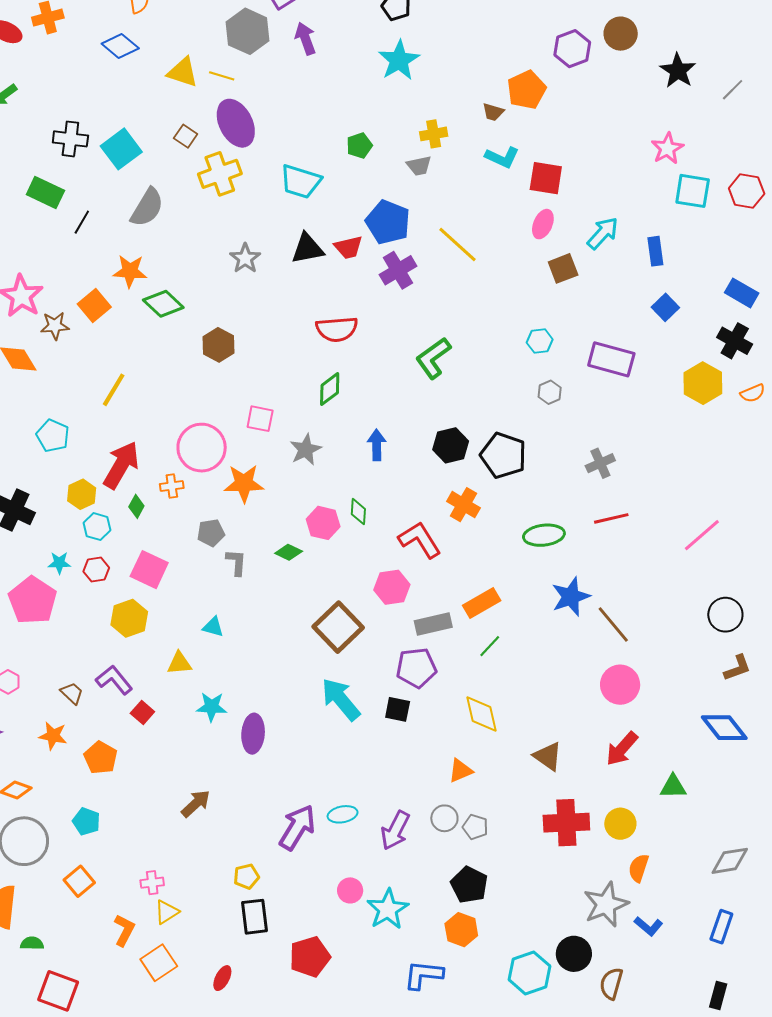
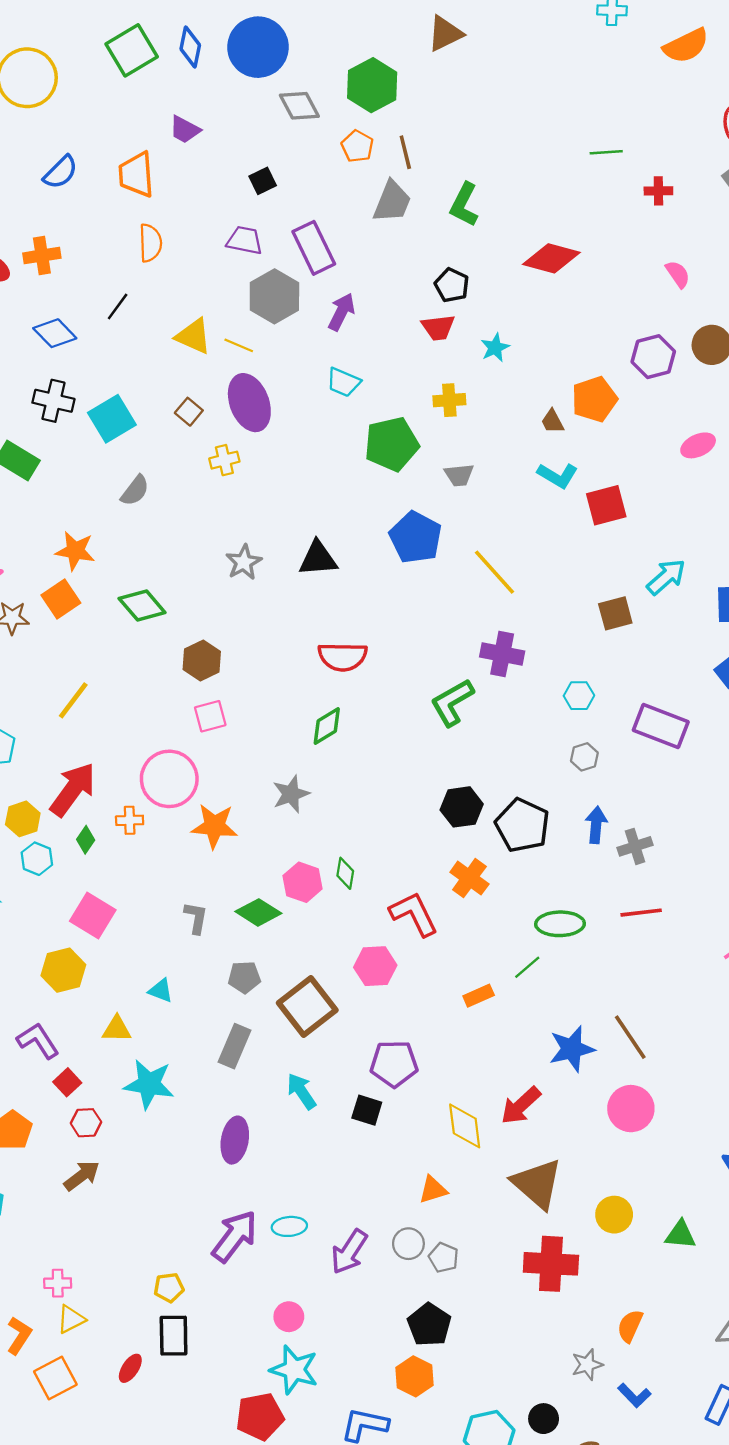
purple arrow: (305, 38) -> (341, 312), turned 40
blue diamond: (120, 46) -> (55, 333), moved
cyan star: (399, 60) -> (495, 348), moved, size x0.6
brown trapezoid: (493, 112) -> (552, 421), turned 40
yellow cross: (434, 134) -> (449, 400), moved
green pentagon: (359, 146) -> (392, 444), size x1.8
yellow cross: (220, 174) -> (224, 460), size x0.6
red square: (546, 178) -> (606, 505), turned -30
cyan trapezoid: (301, 181) -> (343, 382), moved, size x0.7
gray semicircle: (147, 207) -> (135, 491), size x0.7
black line: (82, 222) -> (118, 307), moved
pink ellipse: (543, 224) -> (698, 445), moved, turned 36
red trapezoid: (348, 247) -> (438, 327), moved
purple cross: (398, 270) -> (502, 654), moved, turned 36
orange star: (130, 271) -> (75, 551), moved
pink square: (260, 419) -> (210, 716), moved, turned -32
blue arrow: (377, 445) -> (596, 825), moved
gray pentagon: (211, 533) -> (244, 977), moved
green diamond: (289, 552) -> (258, 912), size x1.4
red hexagon: (96, 570) -> (86, 1123), moved
blue star: (571, 597) -> (572, 1049), moved
orange rectangle: (482, 603) -> (479, 996), size x0.7
gray rectangle: (433, 624) -> (235, 1046), moved, turned -60
green line: (490, 646) -> (527, 967), moved
cyan arrow: (341, 699) -> (301, 1091), size x0.7
cyan star: (212, 707) -> (149, 1084), size x1.4
purple ellipse: (253, 734) -> (235, 1140), moved
red arrow: (622, 749) -> (521, 1106), moved
brown triangle: (548, 756) -> (537, 1184), size x1.5
brown arrow: (196, 804) -> (82, 1176), moved
yellow circle: (620, 824) -> (614, 1215), moved
gray star: (606, 904) -> (587, 1365), size x0.6
cyan star: (388, 909) -> (294, 1370), moved, turned -30
black circle: (574, 954) -> (544, 1419), size x0.7
red pentagon: (310, 957) -> (260, 1417), moved
red ellipse: (222, 978) -> (130, 1368), moved

